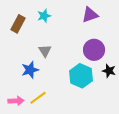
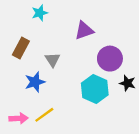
purple triangle: (90, 15) -> (84, 30), moved
cyan star: (44, 16) -> (40, 13), moved
brown rectangle: (18, 24) -> (21, 48), moved

